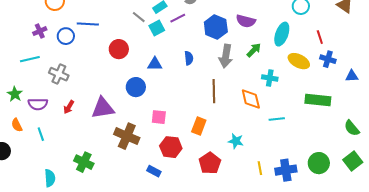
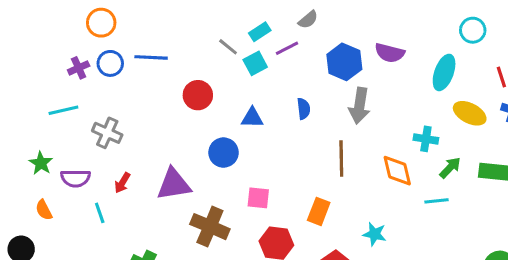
blue circle: (66, 36) -> (110, 63), moved
green arrow: (254, 50) -> (450, 168), moved
cyan line: (41, 134) -> (100, 213), moved

